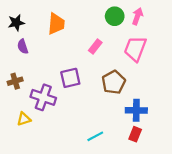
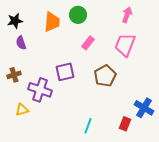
green circle: (115, 16) -> (78, 15), moved
blue cross: (136, 110) -> (144, 108), moved, turned 30
cyan line: (95, 136) -> (88, 126), turned -42

